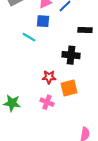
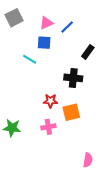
black rectangle: (85, 30) -> (88, 52), turned -56
pink cross: (47, 102) -> (48, 127), turned -32

